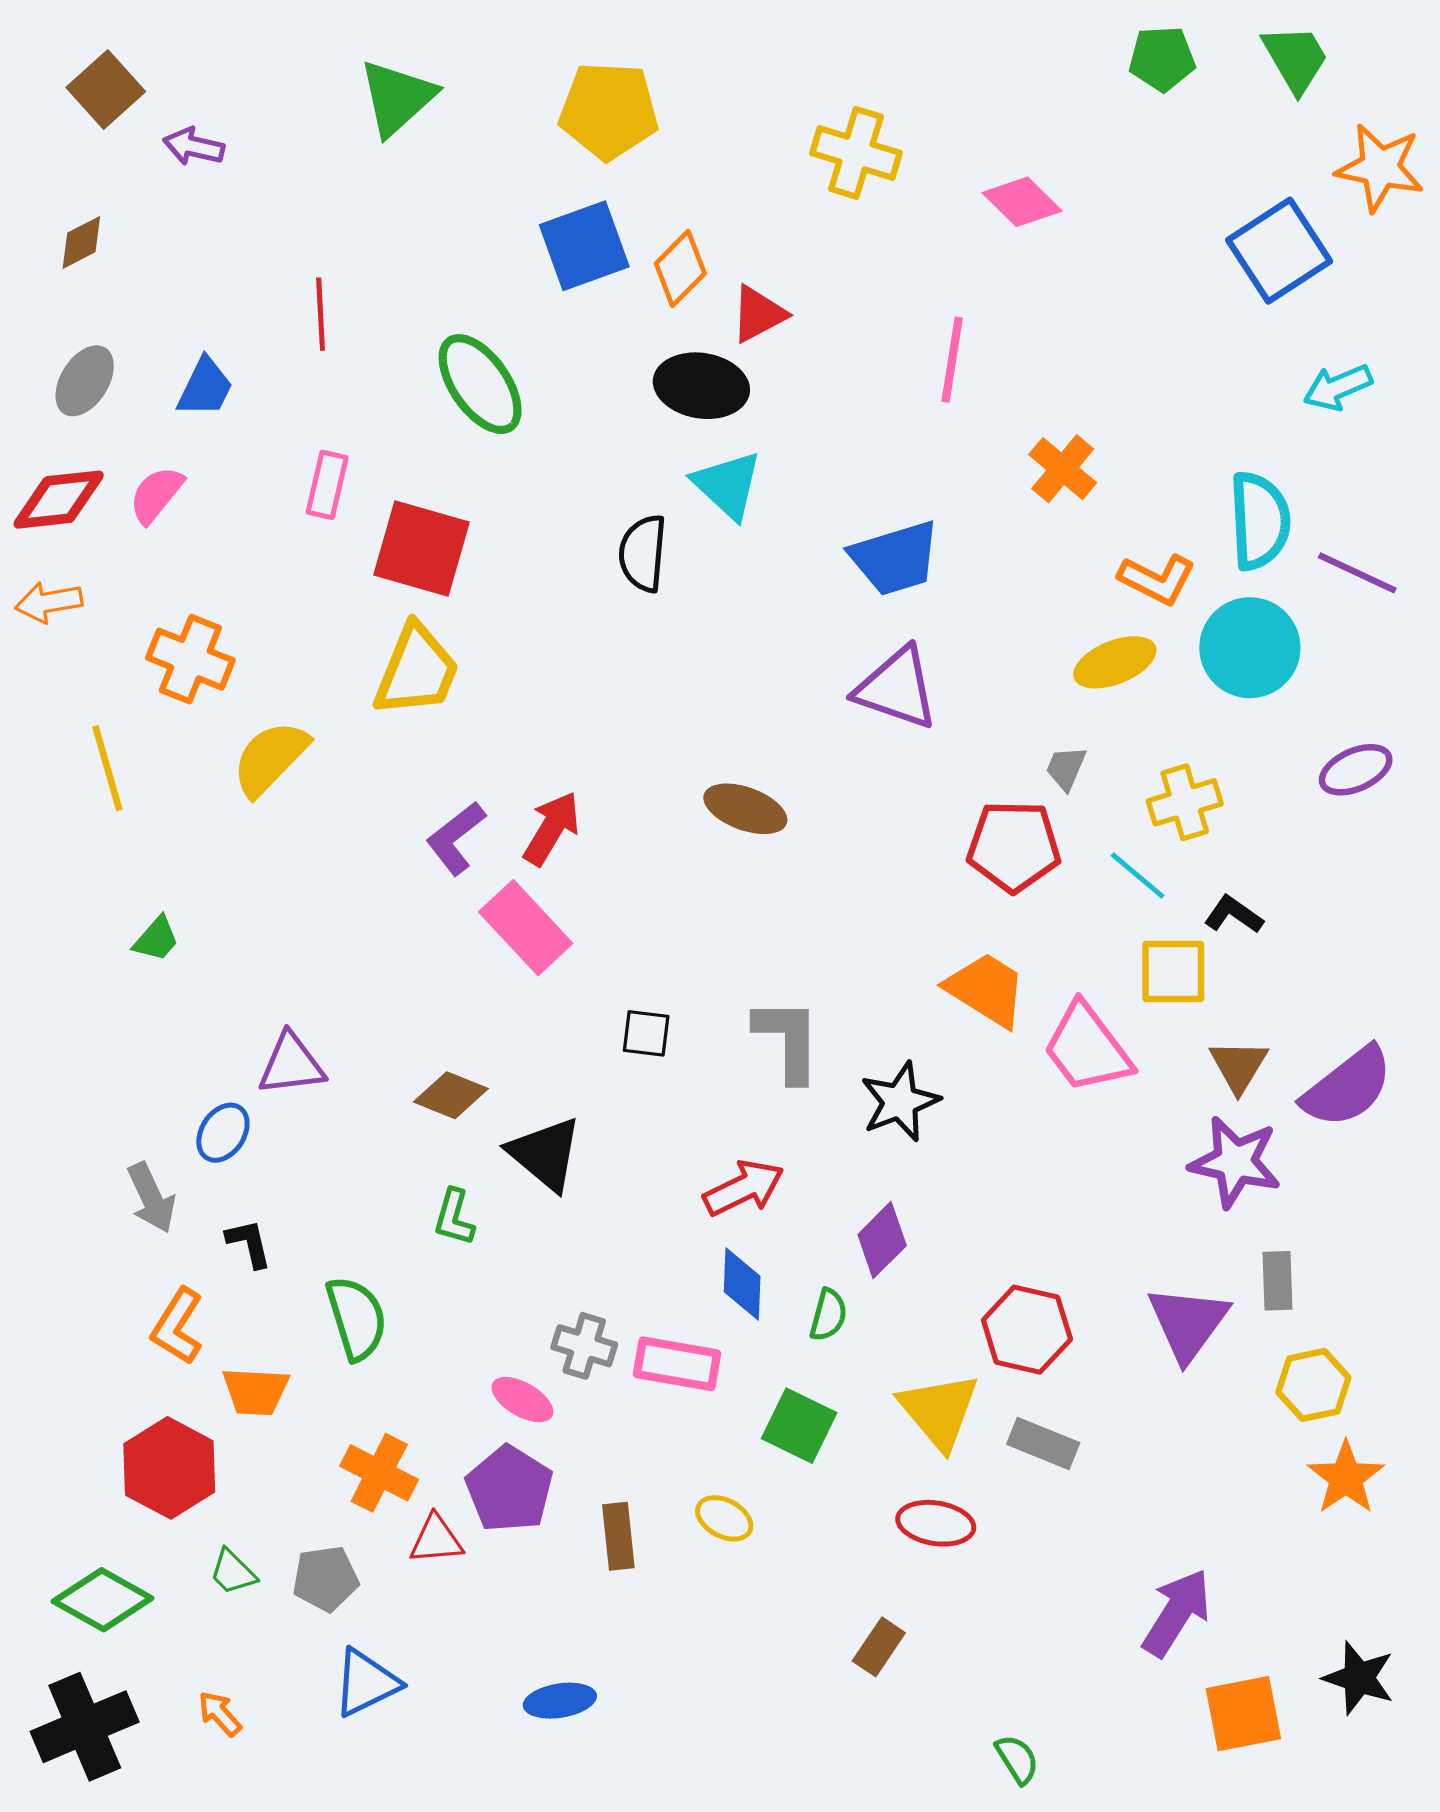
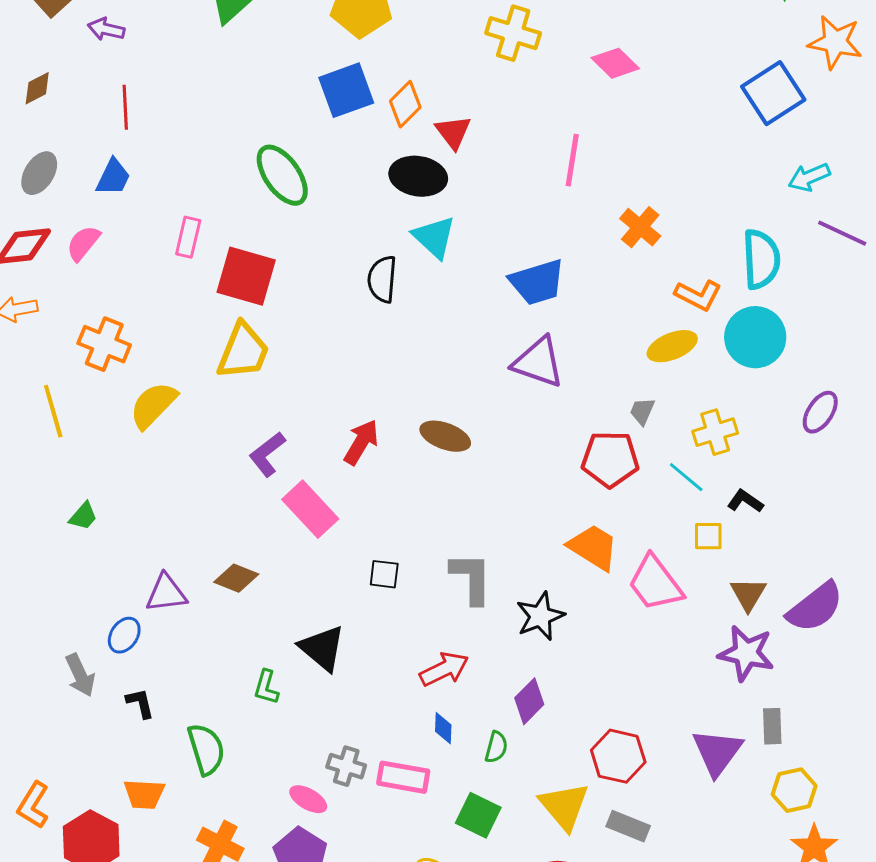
red line: (321, 314) -> (125, 107), moved
red triangle: (758, 314) -> (453, 132), turned -39
purple line: (1357, 573) -> (842, 233), moved
purple ellipse: (1356, 770) -> (820, 412), turned -33
red arrow: (552, 828) -> (361, 442), moved
yellow square: (1173, 972) -> (708, 536), size x0.7
brown diamond: (451, 1095) -> (236, 578), moved
blue diamond: (742, 1284) -> (443, 728), size x0.7
orange L-shape: (177, 1326) -> (33, 805), moved

